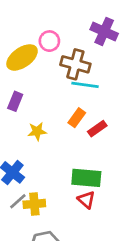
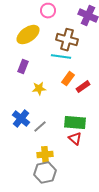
pink circle: (49, 41) -> (48, 11), moved
cyan line: (85, 85) -> (61, 57), moved
gray line: (18, 201) -> (40, 127), moved
yellow cross: (34, 204) -> (45, 155), moved

